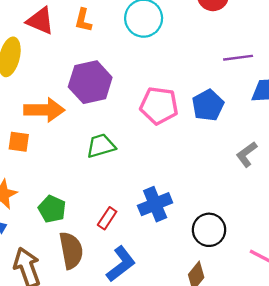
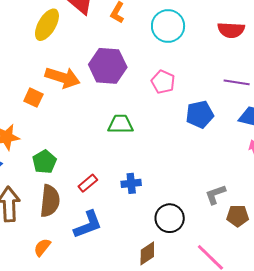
pink pentagon: (159, 106) -> (163, 82), moved, size x0.7
green trapezoid: (101, 146) -> (121, 124), moved
gray L-shape: (247, 154) -> (215, 194), moved
blue cross: (155, 204) -> (131, 183), size x0.7

